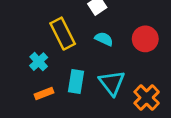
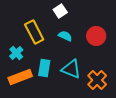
cyan triangle: (112, 83) -> (71, 69), turned -30
orange rectangle: (44, 94) -> (20, 77), size x1.6

